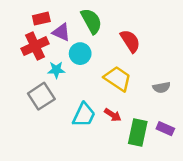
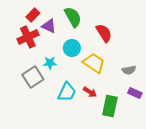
red rectangle: (41, 19) -> (33, 15), turned -32
cyan circle: (80, 54) -> (72, 48), moved
cyan star: (56, 70) -> (50, 63), moved
purple rectangle: (165, 129) -> (135, 93), moved

